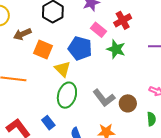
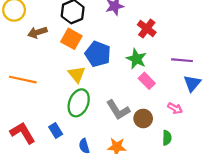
red cross: (123, 20) -> (147, 29), turned -30
pink rectangle: (98, 30) -> (147, 81), moved
orange square: (43, 50) -> (71, 39), moved

